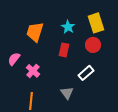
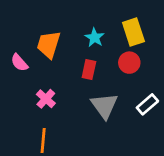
pink semicircle: (14, 59) -> (19, 63), moved, turned -80
white rectangle: (86, 73) -> (147, 104), moved
gray triangle: (67, 93) -> (104, 106), moved, size x1.5

